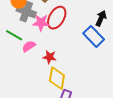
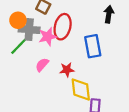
green line: (14, 35) -> (19, 46), moved, turned -60
blue rectangle: (94, 36) -> (93, 46), moved, turned 50

